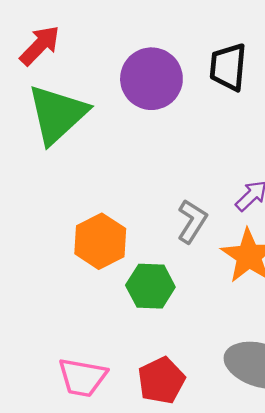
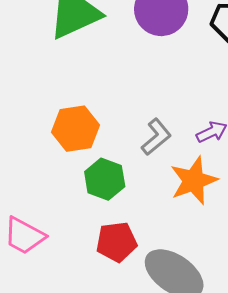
red pentagon: (161, 381) -> (117, 242), moved

